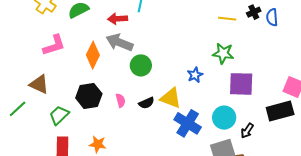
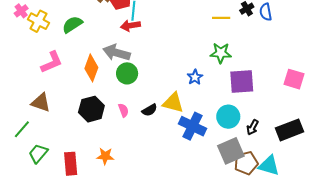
red arrow: (118, 19) -> (130, 26), moved
green circle: (141, 65) -> (127, 73), moved
black rectangle: (280, 111) -> (289, 130), moved
green trapezoid: (59, 115) -> (38, 153), moved

